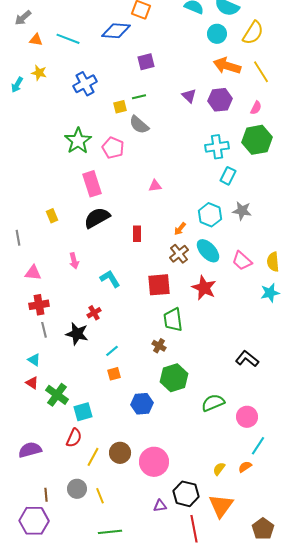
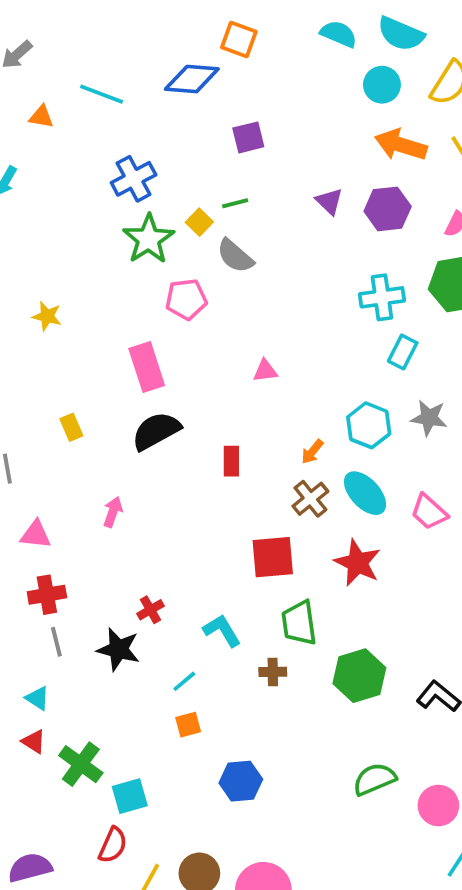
orange triangle: (36, 40) -> (41, 117), moved
yellow star: (39, 73) -> (47, 316), moved
yellow square: (120, 107) -> (199, 222), turned -32
green star: (78, 141) -> (149, 239), moved
pink pentagon: (113, 148) -> (186, 299), turned -30
pink arrow: (74, 261) -> (113, 512), turned -147
cyan L-shape: (110, 279) -> (222, 630), moved
brown cross: (159, 346) -> (273, 672), turned -32
green hexagon: (174, 378) -> (359, 676), moved

